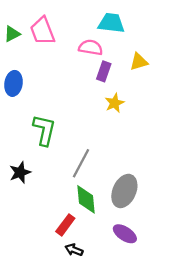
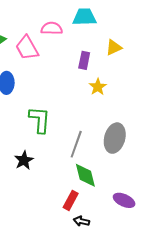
pink trapezoid: (42, 31) -> (27, 48), moved
pink semicircle: (91, 47) -> (52, 28), moved
gray ellipse: (124, 191) -> (115, 138), moved

